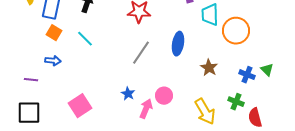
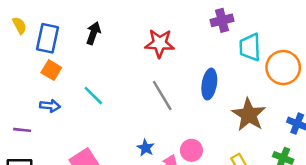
cyan line: (85, 39) -> (93, 96), moved
gray line: (141, 53) -> (162, 96), turned -65
brown star: (209, 68) -> (249, 115), size x1.5

